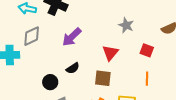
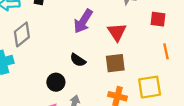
purple arrow: (72, 37) -> (83, 21), moved
black semicircle: (73, 68) -> (78, 60), turned 80

